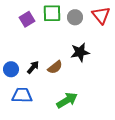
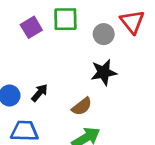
gray circle: (75, 17) -> (104, 34), moved
brown semicircle: (55, 67) -> (82, 106), moved

